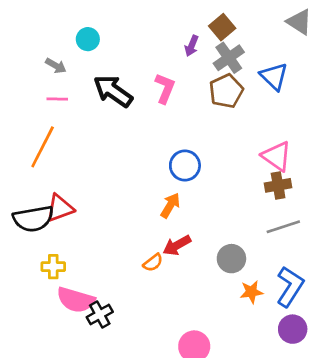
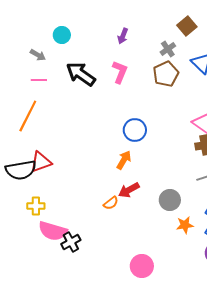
brown square: (222, 27) -> (187, 26), moved
purple arrow: (192, 46) -> (123, 36), moved
gray cross: (229, 58) -> (168, 49), size x0.7

